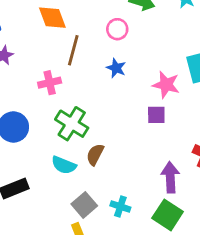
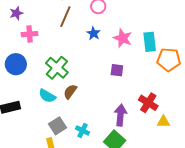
pink cross: (50, 83) -> (30, 34), moved
pink star: (166, 85) -> (123, 38), moved

